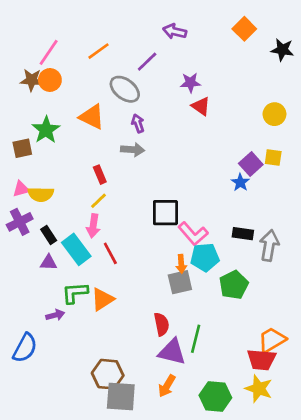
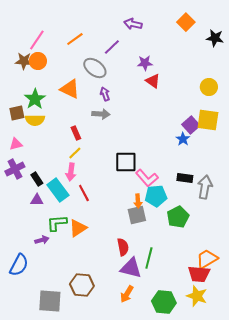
yellow square: (273, 157) -> (208, 120), size x1.6
yellow semicircle: (41, 194) -> (35, 120), moved
gray square: (121, 396) -> (50, 301), moved

